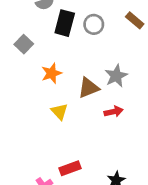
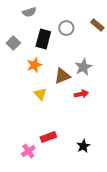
black rectangle: (65, 23) -> (43, 39), moved

